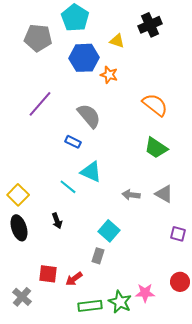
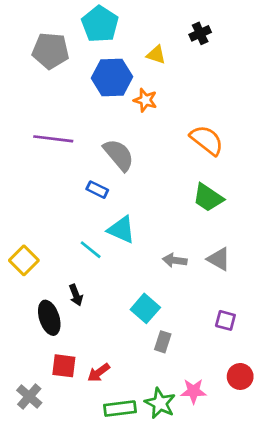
black cross: (150, 25) -> (200, 33), size x0.7
purple line: (40, 104) -> (53, 139), turned 56
black ellipse: (19, 228) -> (49, 318), moved
purple square: (178, 234) -> (225, 320), moved
gray rectangle: (98, 256) -> (163, 342), moved

